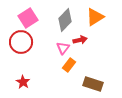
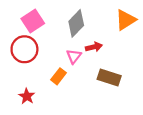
orange triangle: (95, 17) -> (126, 20), moved
orange rectangle: (69, 65) -> (59, 76), moved
brown rectangle: (93, 84) -> (109, 77), moved

